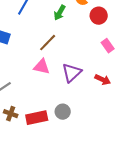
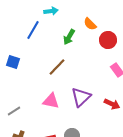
pink triangle: (42, 67) -> (51, 101), moved

